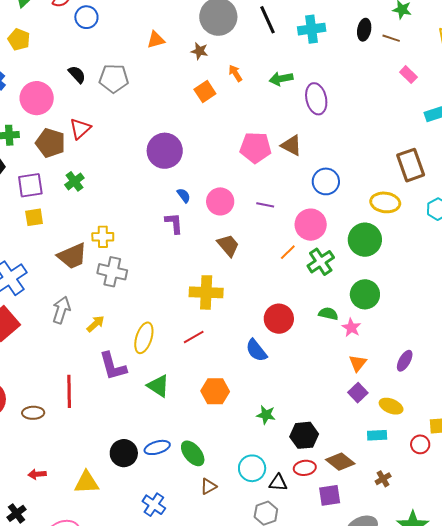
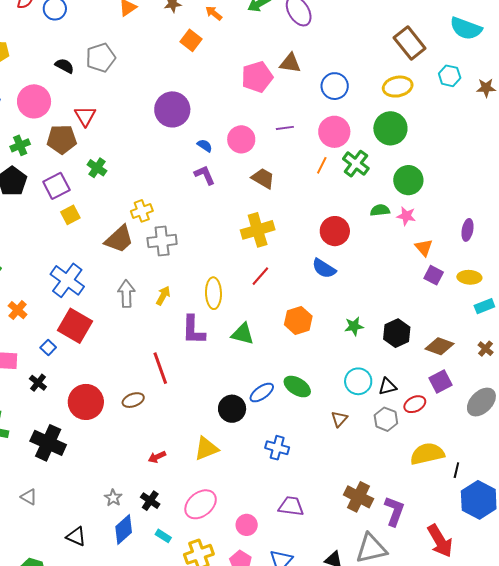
purple L-shape: (113, 366) -> (193, 330), turned 36
cyan rectangle: (377, 435) -> (484, 306), moved
red ellipse: (305, 468) -> (415, 404), moved
brown triangle: (208, 486) -> (339, 419), moved

